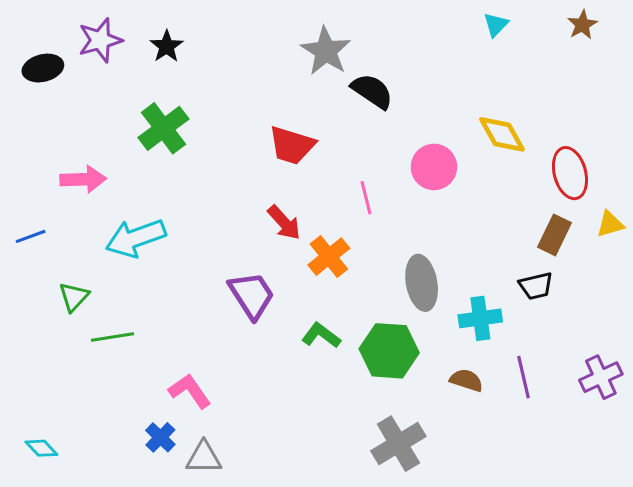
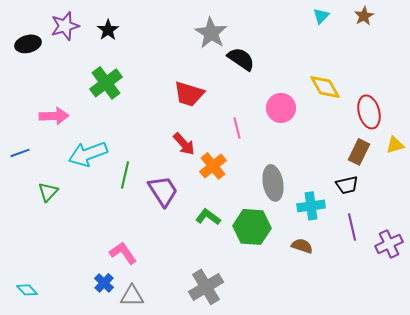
brown star: (582, 25) -> (364, 16), moved
green line: (112, 337) -> (125, 175), moved, turned -68
purple line: (524, 377) -> (352, 227), moved
gray cross: (398, 444) -> (206, 287), moved

